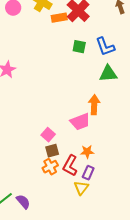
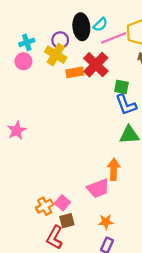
green square: (79, 47) -> (121, 87), moved
red L-shape: (70, 166) -> (55, 237), moved
orange cross: (50, 167) -> (45, 206), moved

